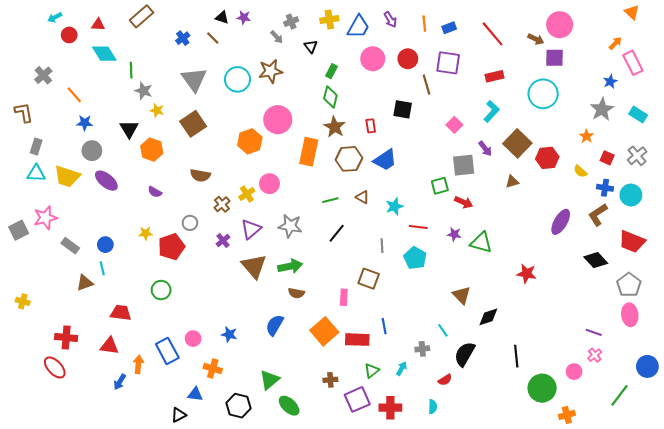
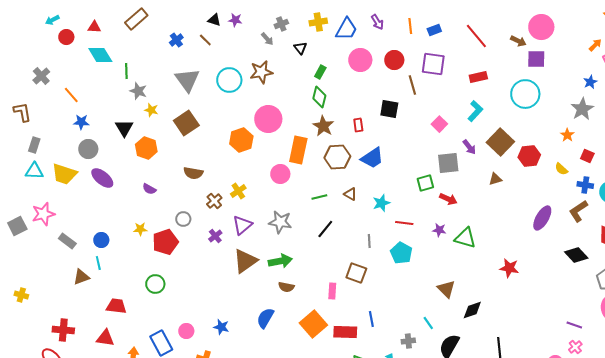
pink circle: (269, 184) -> (280, 174), moved
brown triangle: (254, 266) -> (245, 261), turned 36

